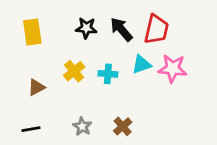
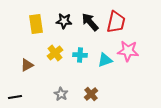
yellow rectangle: (32, 32) -> (36, 24), moved
cyan triangle: (142, 64) -> (105, 60), moved
black line: (31, 129) -> (15, 97), moved

